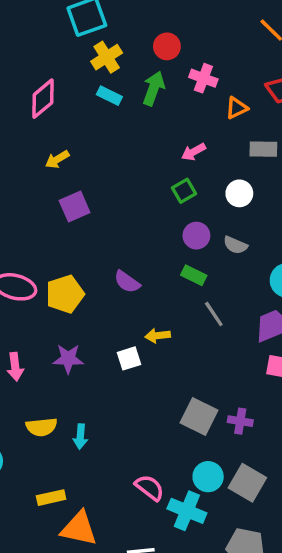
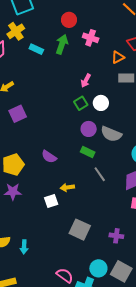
yellow cross: (107, 57) -> (16, 31), moved
orange triangle: (237, 108) -> (118, 57), moved
pink arrow: (194, 152) -> (86, 81), turned -32
white circle: (239, 193) -> (101, 103), moved
gray semicircle: (235, 245) -> (111, 134), size x1.5
purple star: (68, 359) -> (13, 192), moved
gray square: (199, 417) -> (80, 230), moved

